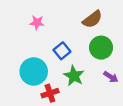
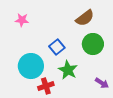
pink star: (37, 23) -> (22, 20), moved
purple arrow: (111, 77) -> (102, 83), moved

